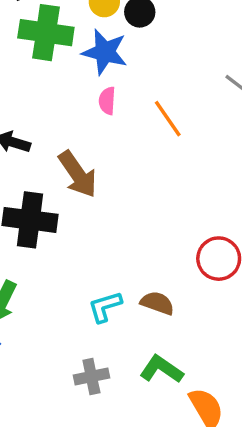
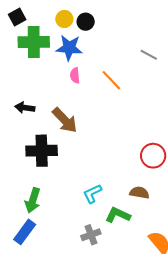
brown semicircle: (157, 303) -> (139, 193), moved
green L-shape: (161, 369) -> (118, 215), moved

